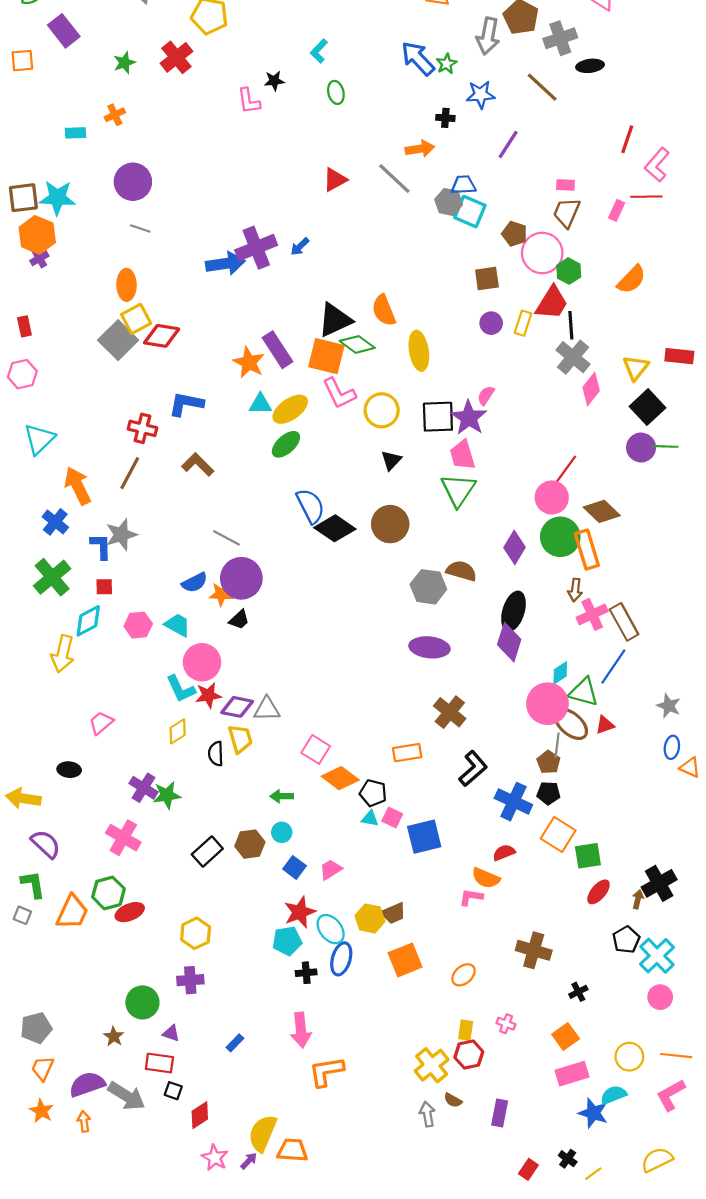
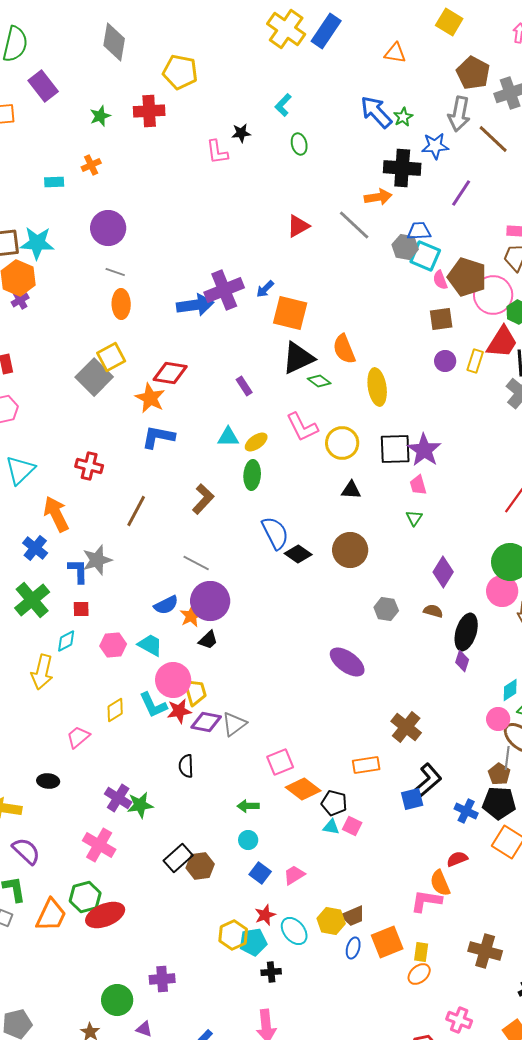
gray arrow: (488, 36) -> (459, 114), moved
red cross: (176, 57) -> (149, 111), turned 36
black cross: (445, 118) -> (402, 168), size x2.0
brown pentagon: (515, 234) -> (467, 277), size x1.6
orange ellipse: (127, 285) -> (121, 304), moved
red diamond: (162, 336) -> (170, 373), moved
green diamond: (357, 344) -> (319, 381), size x0.7
purple rectangle: (277, 350) -> (244, 386), size x0.6
orange square: (326, 356) -> (290, 313), moved
orange star: (249, 362) -> (150, 398), moved
pink semicircle: (486, 395) -> (440, 280), moved, turned -54
yellow ellipse: (290, 409) -> (256, 442), size x0.7
red cross: (142, 428) -> (89, 466), moved
green ellipse: (286, 444) -> (252, 475), turned -44
pink trapezoid: (462, 455) -> (418, 485), size x0.7
black triangle: (391, 460) -> (351, 490), turned 50
brown L-shape: (198, 465) -> (203, 499), moved, turned 88
brown line: (130, 473) -> (136, 511), moved
green triangle: (458, 490) -> (414, 518), size x0.5
pink circle: (552, 497) -> (502, 591), moved
black diamond: (335, 528) -> (298, 554), size x0.7
purple diamond: (515, 547) -> (443, 572), moved
brown semicircle: (461, 571) -> (433, 611), moved, size x0.7
gray hexagon: (428, 587) -> (386, 609), size x0.7
orange star: (221, 594) -> (191, 616), turned -30
cyan diamond: (88, 621) -> (66, 641), size x0.7
purple diamond: (509, 642) -> (462, 661), size x0.6
purple ellipse: (429, 647) -> (347, 662), moved, turned 30
pink circle: (547, 704) -> (498, 719), size x0.6
gray triangle: (267, 709) -> (234, 724), turned -36
yellow diamond: (178, 731) -> (115, 710), moved
yellow trapezoid: (240, 739) -> (195, 692), moved
pink square: (316, 749) -> (280, 762), turned 36
black pentagon: (549, 793) -> (499, 803), size x1.5
blue cross: (513, 802) -> (466, 811), size x0.7
blue square: (424, 837) -> (412, 799), moved, size x0.7
brown hexagon: (250, 844) -> (200, 866), moved
orange semicircle: (486, 878) -> (440, 883), turned 44
pink L-shape: (471, 897) -> (426, 901), size x1.4
red ellipse: (130, 912) -> (105, 915), size x1.4
red star: (300, 912) -> (265, 915), size x0.7
yellow hexagon: (196, 933) -> (233, 935), moved
blue ellipse: (341, 959) -> (353, 948), moved, size x0.7
orange square: (405, 960) -> (387, 942), moved
pink cross: (506, 1024) -> (459, 1020), size x1.4
yellow rectangle: (466, 1030) -> (421, 952), moved

